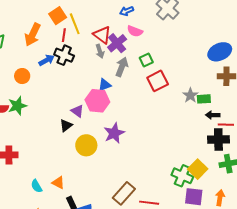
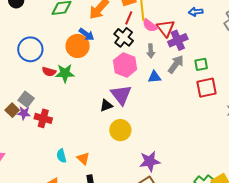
pink semicircle: (135, 31) -> (150, 26), moved
gray arrow: (100, 51) -> (151, 51), moved
blue arrow: (47, 60) -> (87, 34), moved, turned 49
orange circle: (22, 76) -> (78, 46), size x1.5
pink hexagon: (97, 101) -> (125, 65), moved
purple triangle: (77, 111) -> (121, 95), size x1.6
purple star: (114, 133) -> (150, 161), moved

